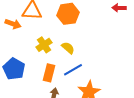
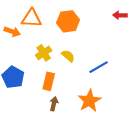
blue line: (73, 70) -> (99, 67), moved

